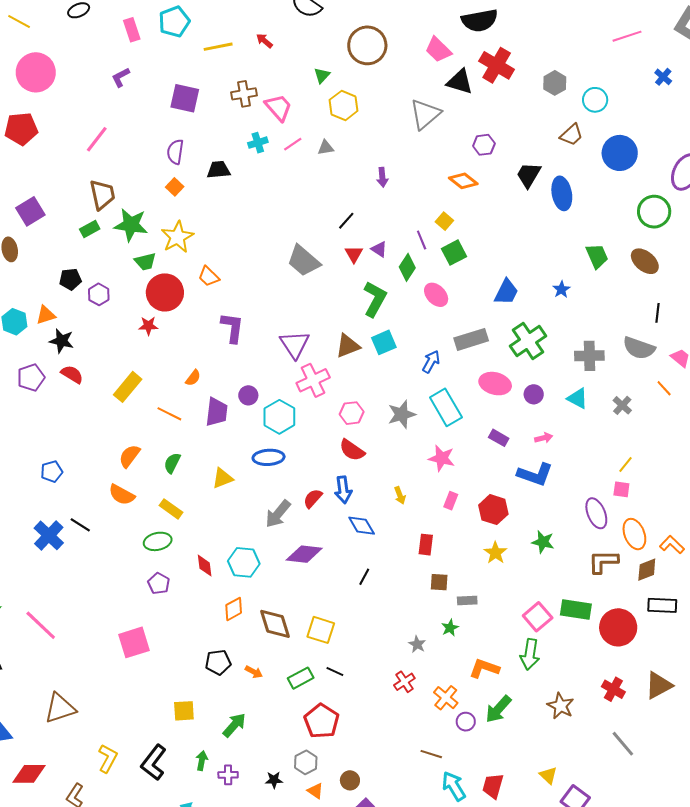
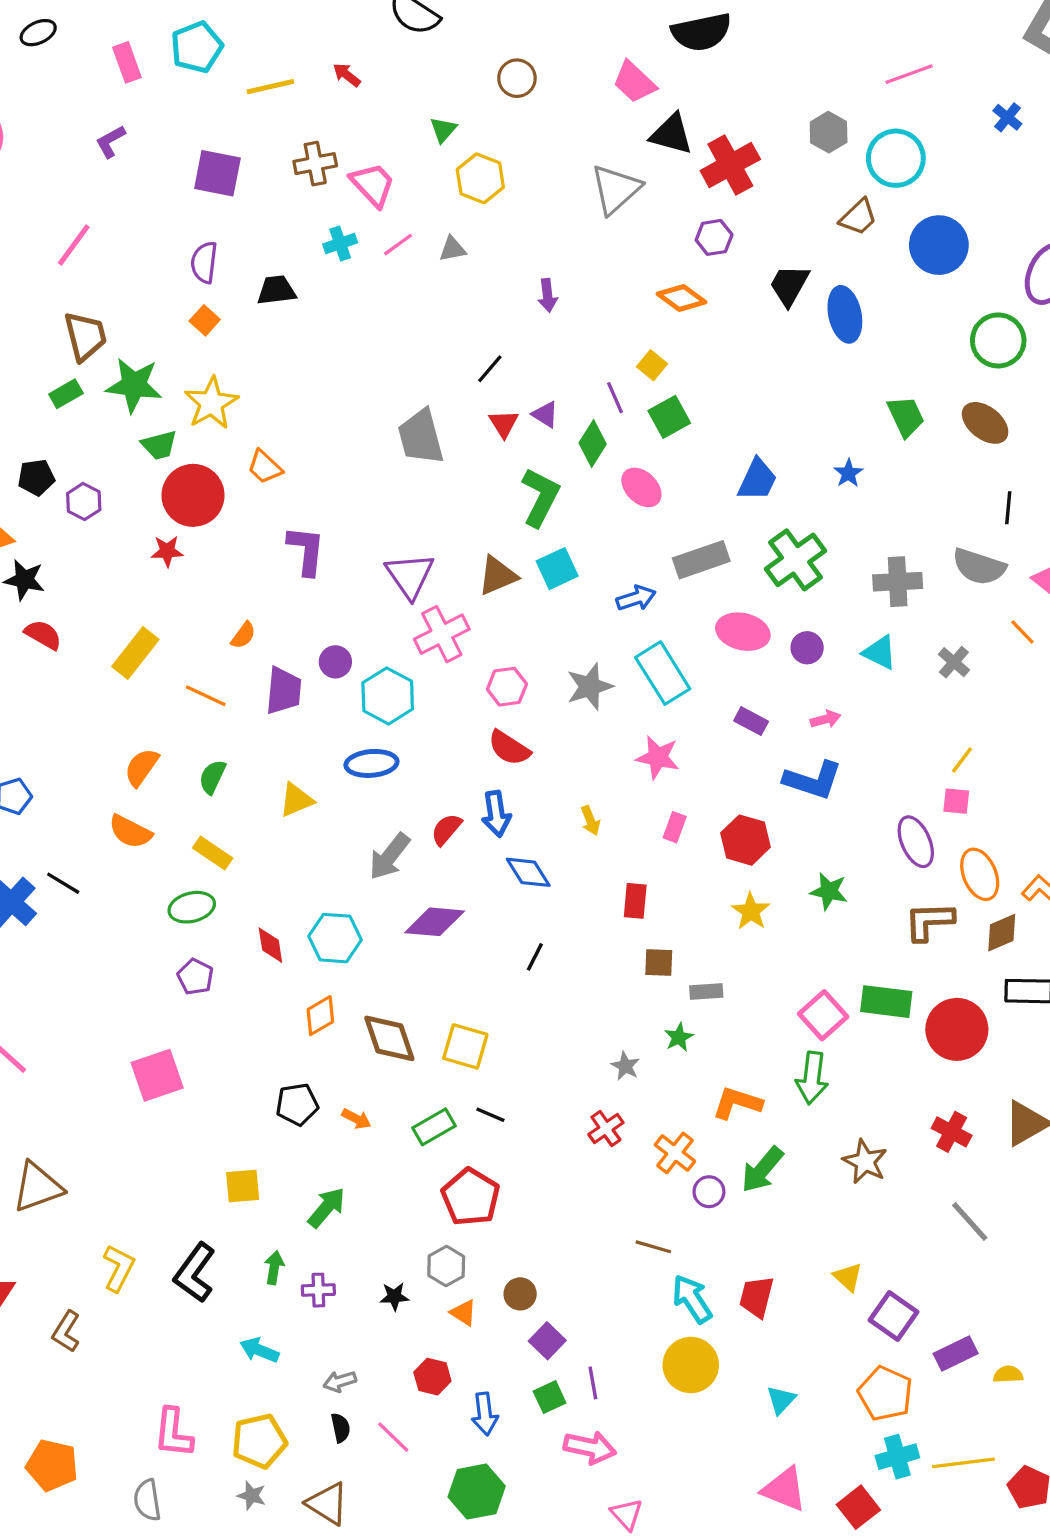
pink line: (627, 36) -> (909, 74), moved
brown circle: (367, 45) -> (517, 78), size x0.6
red cross: (497, 65) -> (730, 165), moved, turned 32
cyan circle: (595, 100) -> (896, 158), size x1.4
gray trapezoid: (303, 261) -> (421, 437), turned 36
blue arrow: (431, 362) -> (636, 598), turned 45

